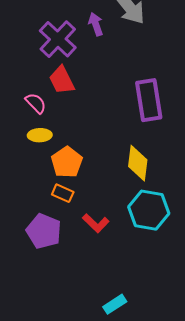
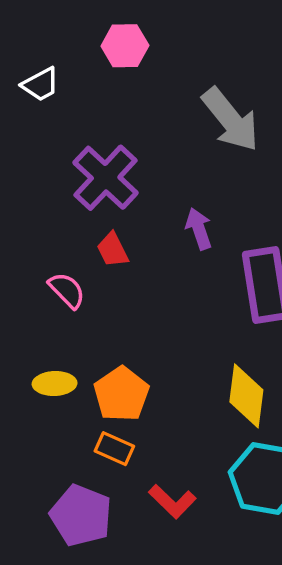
purple arrow: (96, 24) -> (199, 229), moved
red trapezoid: (62, 80) -> (113, 250), size x0.7
yellow ellipse: (40, 135) -> (55, 384), moved

